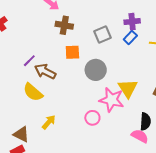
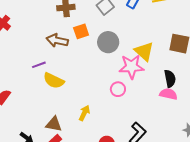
purple line: (29, 61) -> (39, 65), moved, turned 40
brown arrow: (45, 71) -> (57, 40), moved
yellow arrow: (49, 122) -> (84, 113), moved

